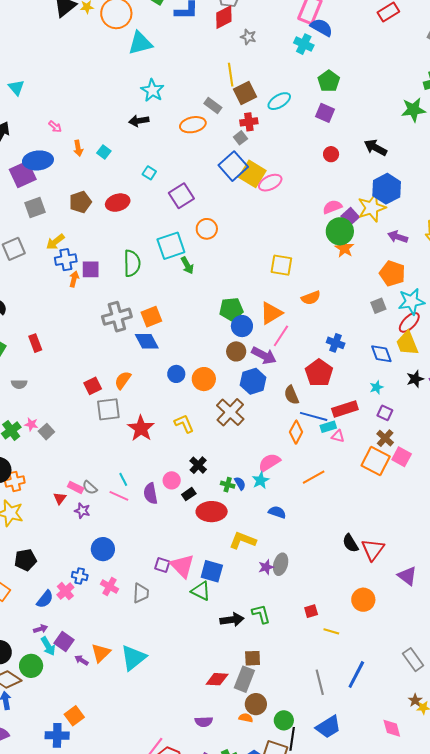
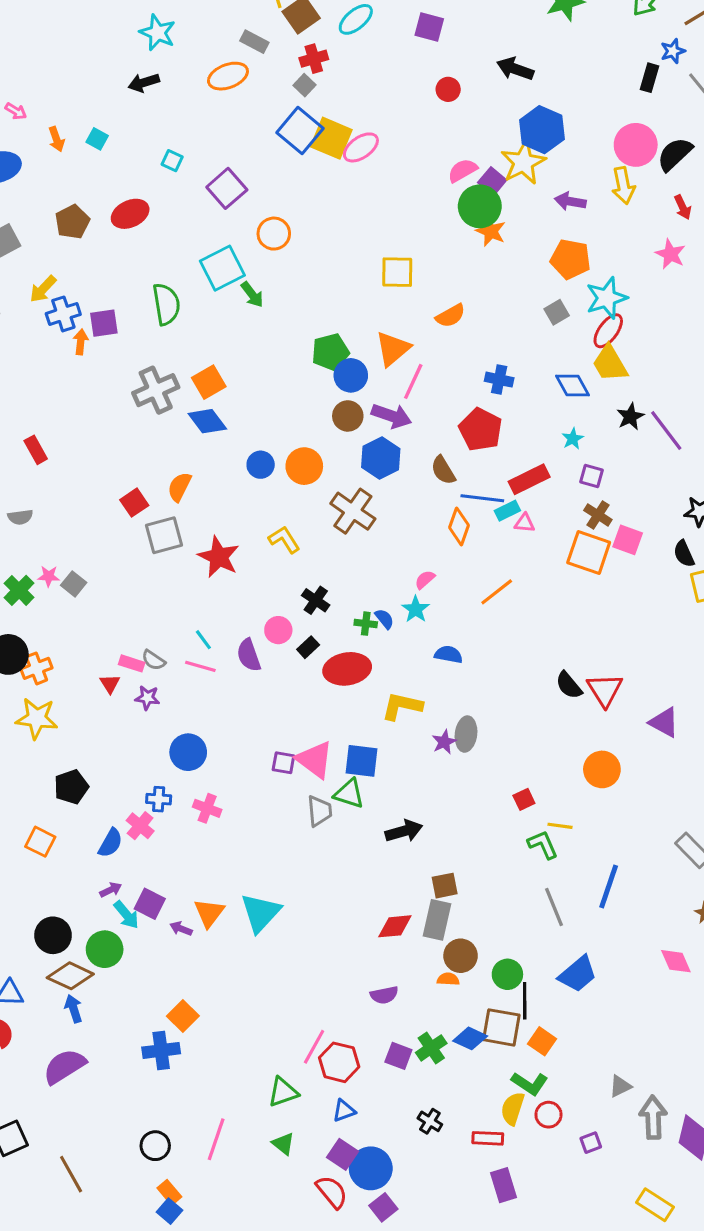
pink semicircle: (269, 462) -> (425, 580), size x0.6
gray trapezoid: (141, 593) -> (320, 811), moved
green L-shape: (261, 614) -> (543, 845), moved

